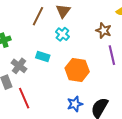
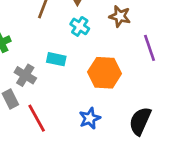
brown star: (104, 31) -> (120, 16), moved
blue star: (75, 104) -> (90, 118), moved

